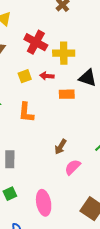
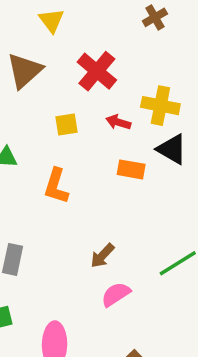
yellow cross: (64, 53) -> (160, 106), moved
red arrow: (47, 76) -> (118, 122), moved

